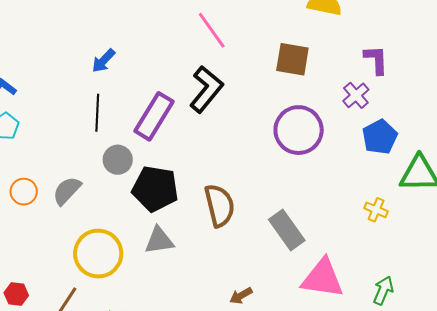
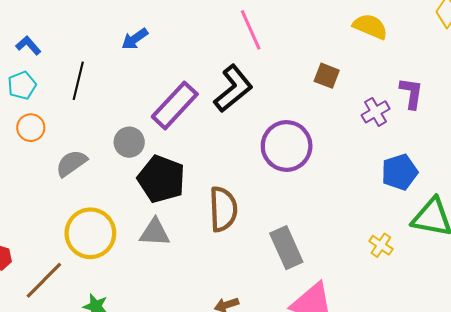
brown square: (292, 59) -> (327, 76), size x0.7
purple cross: (356, 95) -> (376, 112), moved
black line: (97, 113) -> (78, 81), moved
purple circle: (299, 130) -> (287, 146), moved
orange circle: (24, 192) -> (31, 128), moved

